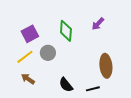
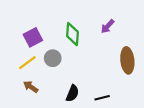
brown ellipse: (106, 66) -> (127, 60), moved
black semicircle: (66, 85) -> (72, 93), turned -119

